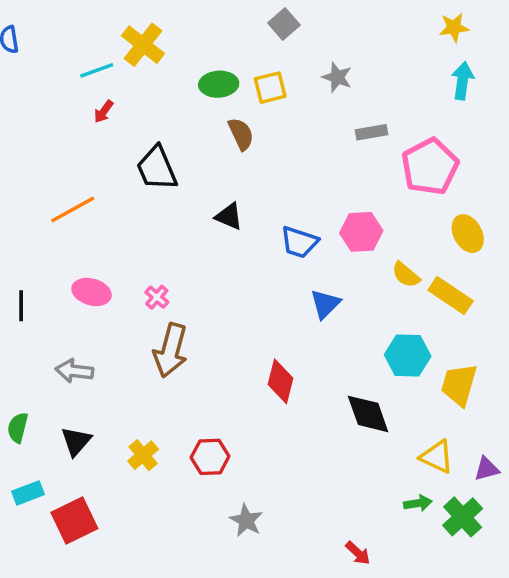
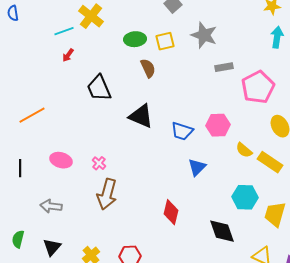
gray star: (337, 77) -> (204, 35), size x1.5
orange line: (73, 210) -> (32, 115), moved
black triangle: (229, 216) -> (141, 116), size x1.5

